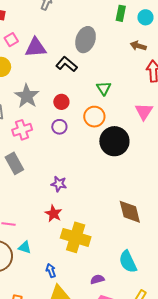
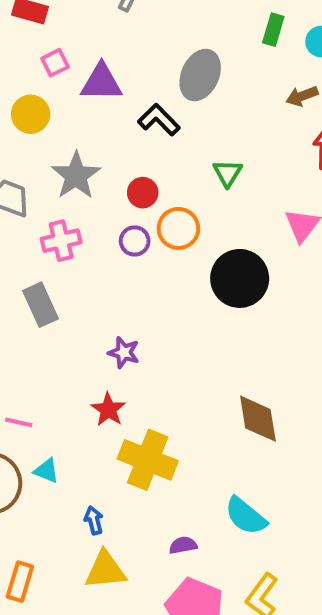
brown arrow: (138, 46) -> (302, 96), turned -42
orange circle: (94, 117) -> (178, 228), moved
cyan semicircle: (128, 262) -> (246, 516), turned -30

